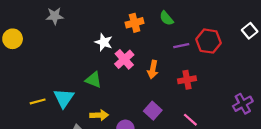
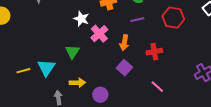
purple line: (181, 46) -> (137, 20), moved
green triangle: (93, 80) -> (72, 52), turned 42
purple square: (153, 111) -> (124, 68), moved

